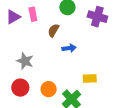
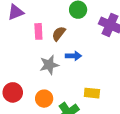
pink rectangle: (33, 14) -> (38, 31), moved
gray star: (25, 61) -> (49, 65), moved, turned 30

